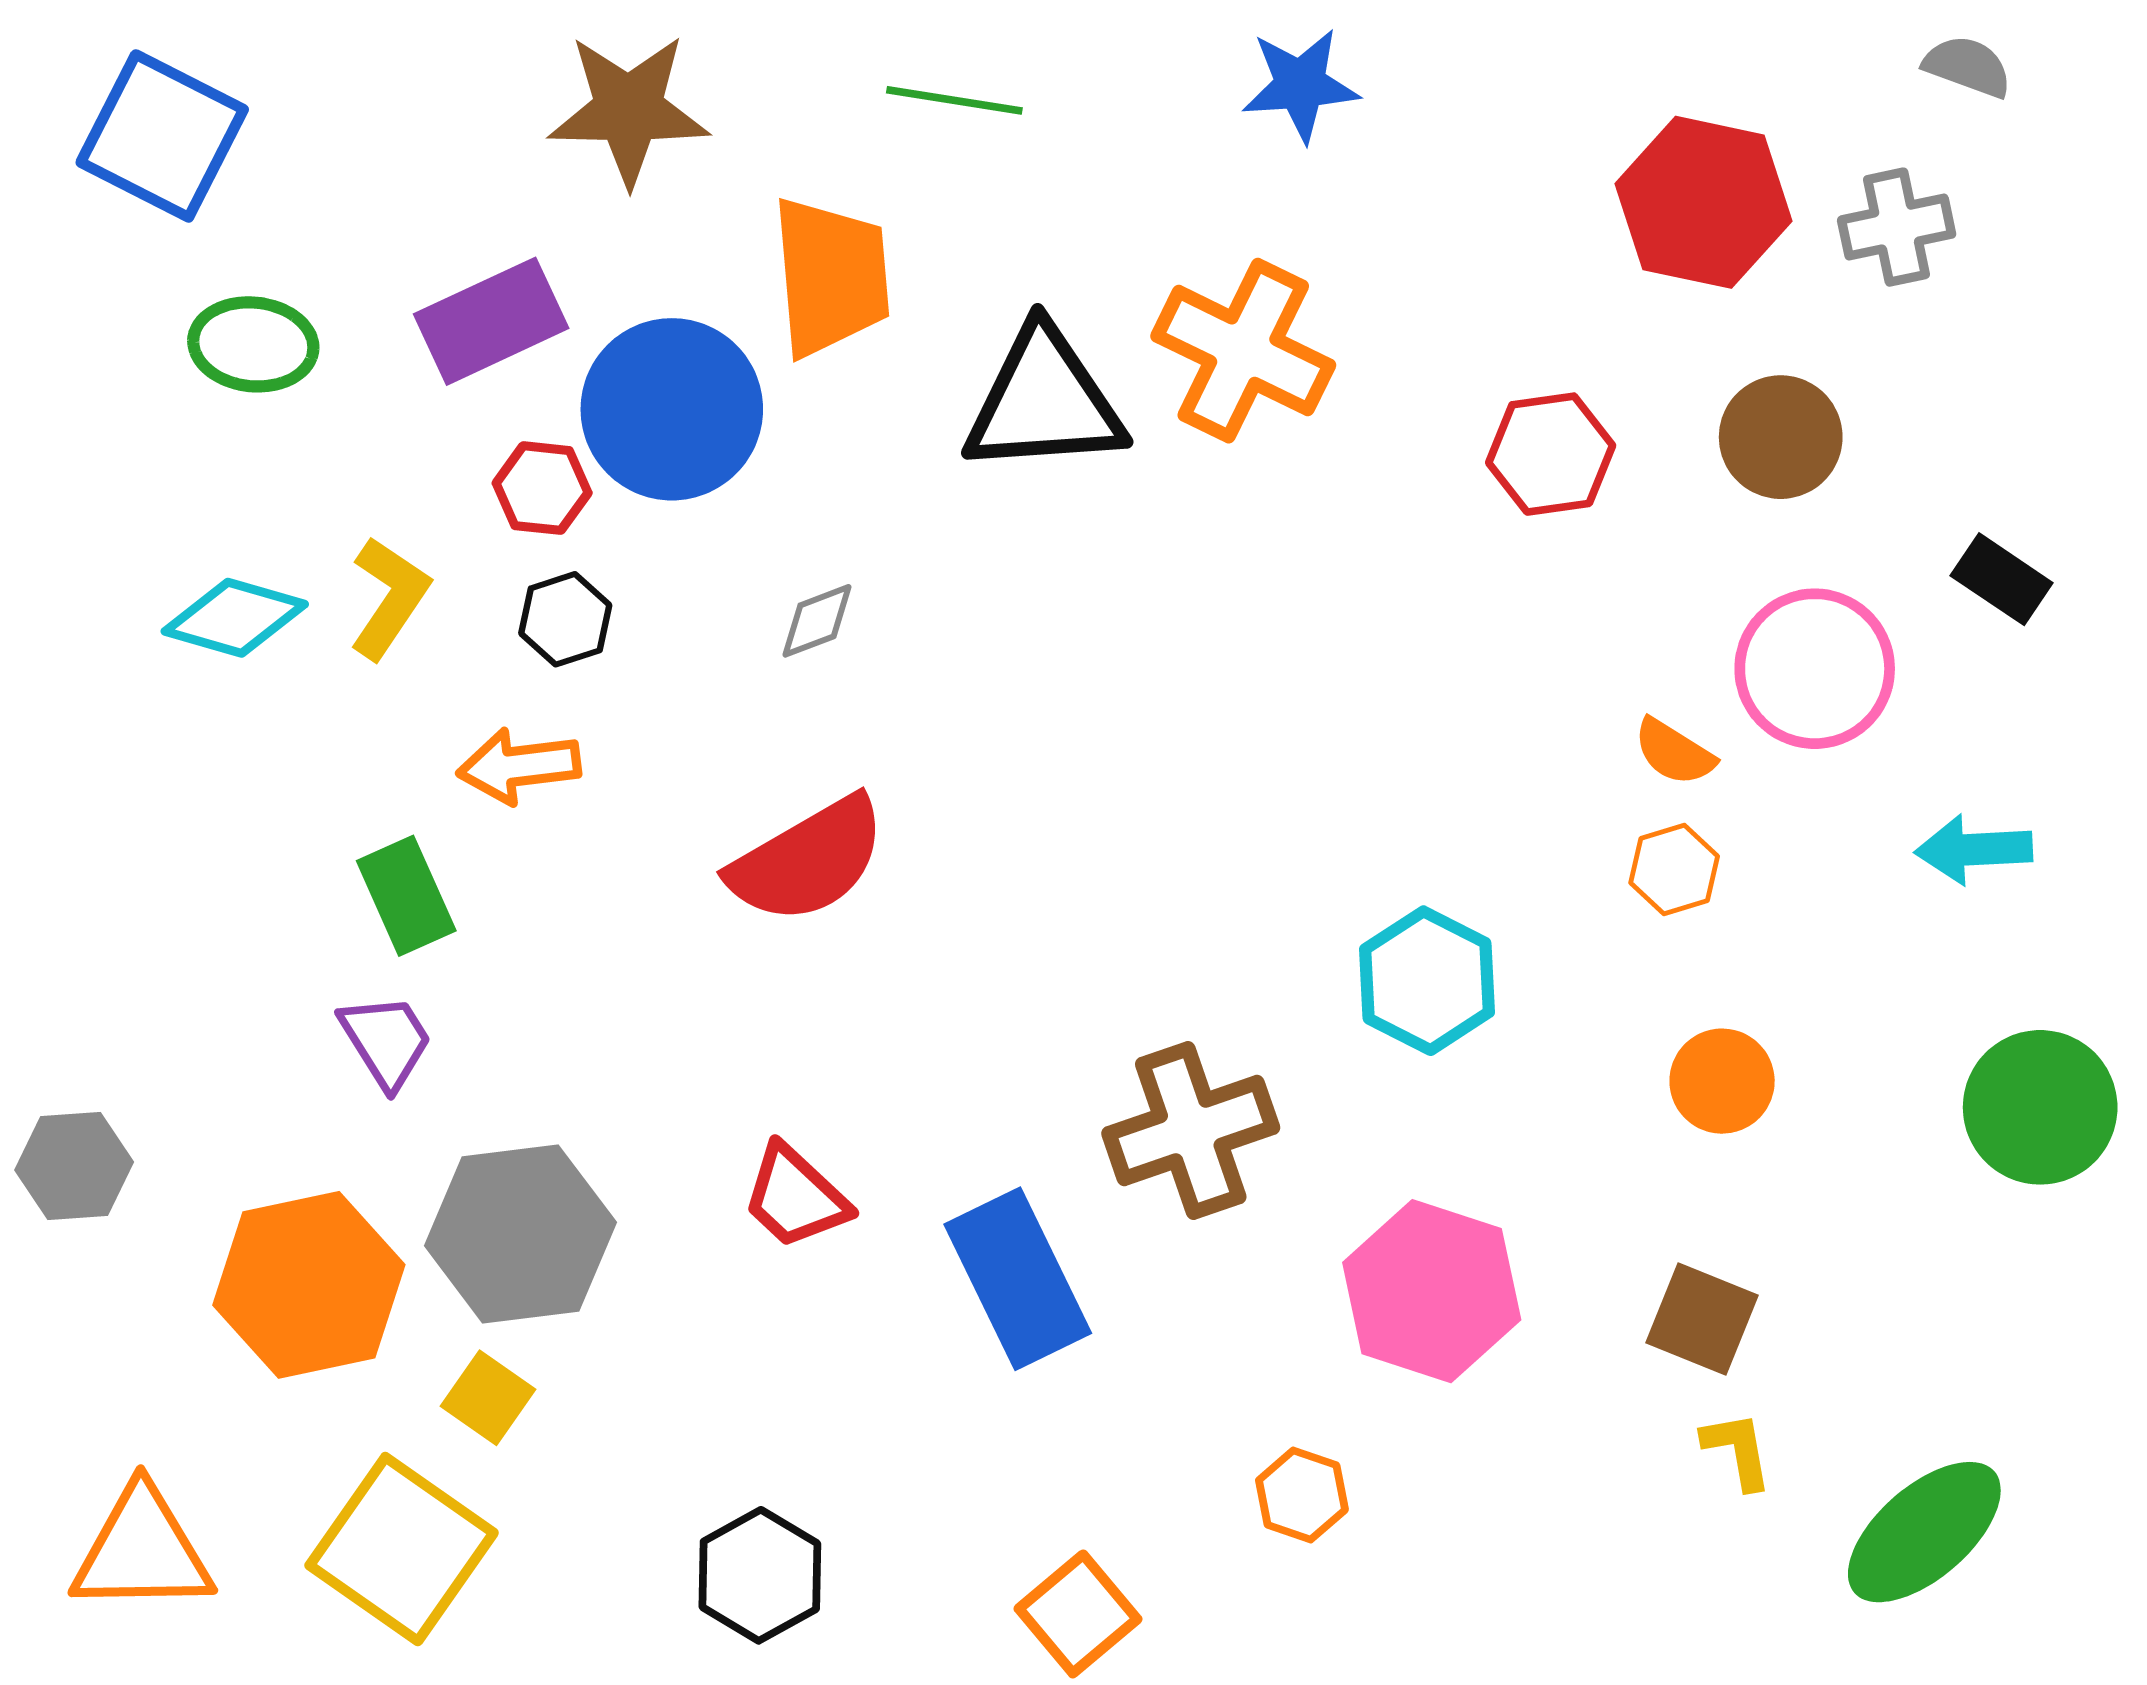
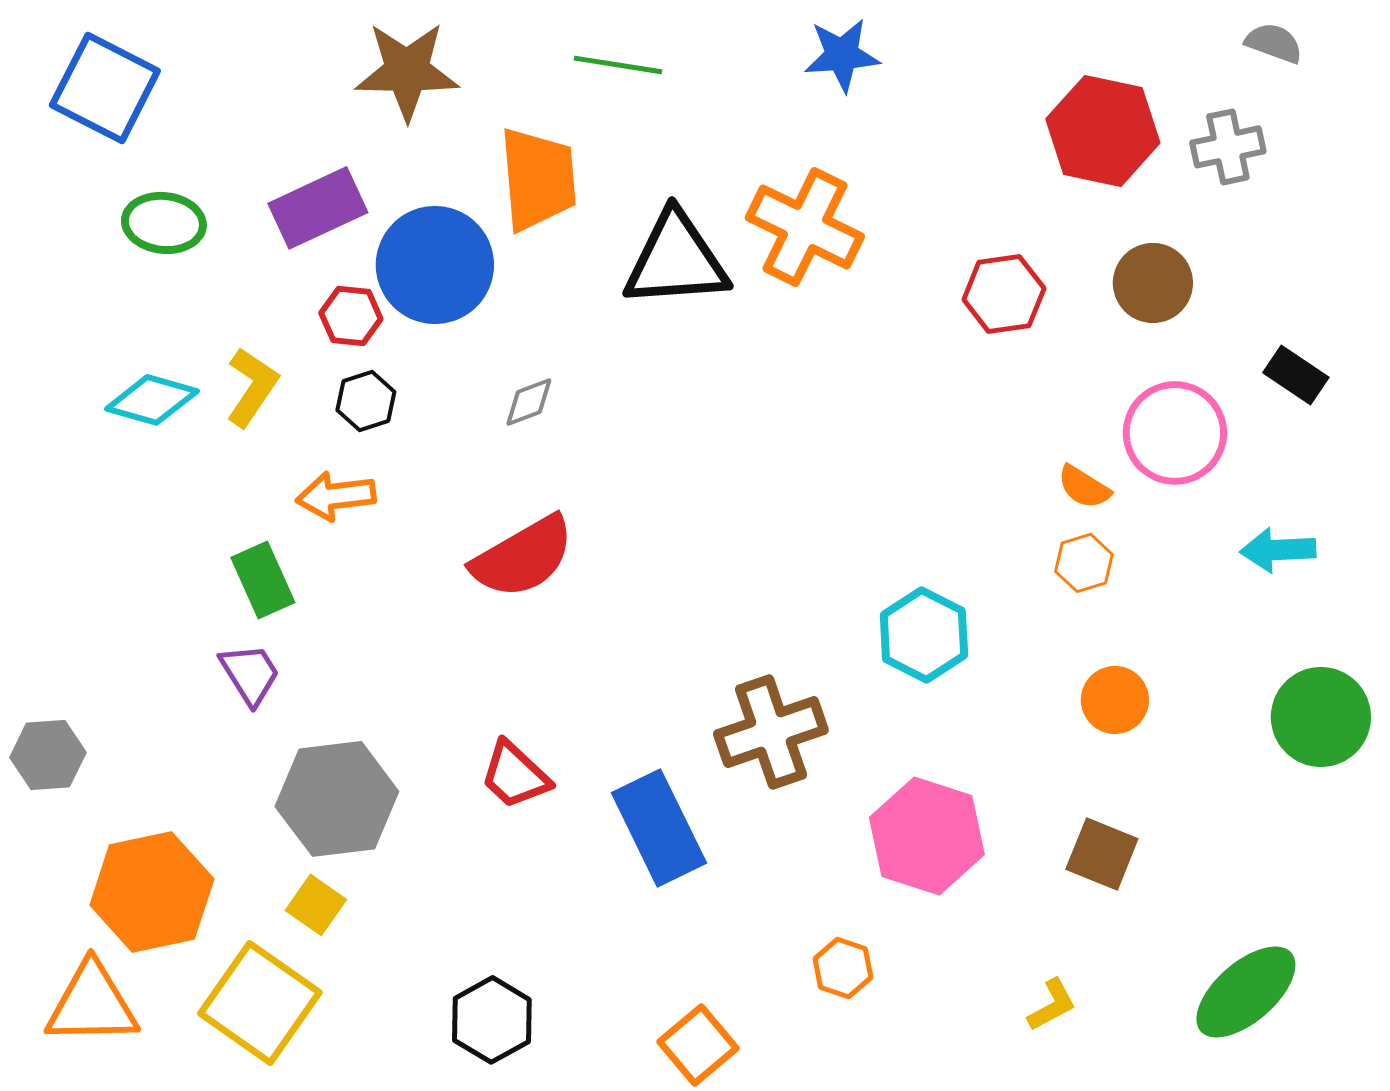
orange hexagon: (309, 1285) -> (152, 892), moved
yellow L-shape: (1737, 1450) -> (1052, 1005), moved, turned 72

